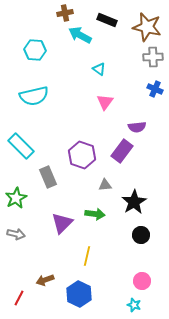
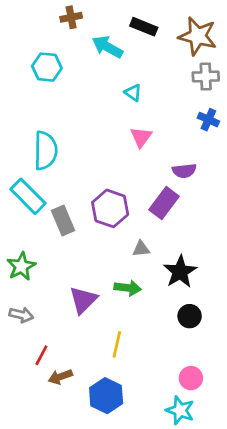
brown cross: (65, 13) -> (71, 17), moved
cyan semicircle: (34, 96) -> (46, 151), moved, turned -76
gray rectangle: (48, 177) -> (63, 221), moved
red line: (19, 298) -> (41, 355), moved
cyan star: (134, 305) -> (180, 410), size x1.5

